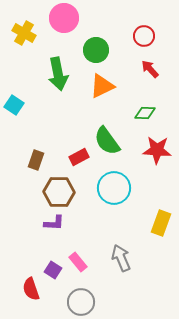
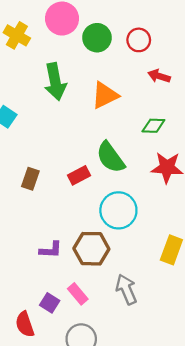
red circle: (144, 36) -> (139, 40), moved
green circle: (96, 50) -> (97, 38), moved
red arrow: (150, 69) -> (159, 76), turned -30
brown hexagon: (59, 192) -> (91, 249), moved

